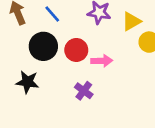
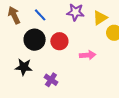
pink arrow: (102, 61) -> (88, 55), moved
purple cross: (84, 91) -> (51, 80), moved

